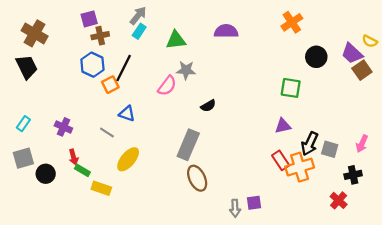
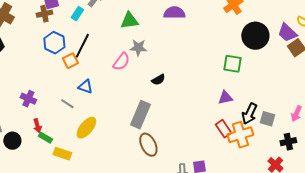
cyan rectangle: (139, 31) -> (77, 14), moved
brown cross: (100, 36) -> (44, 14), moved
black circle: (316, 57) -> (255, 36), size x1.4

